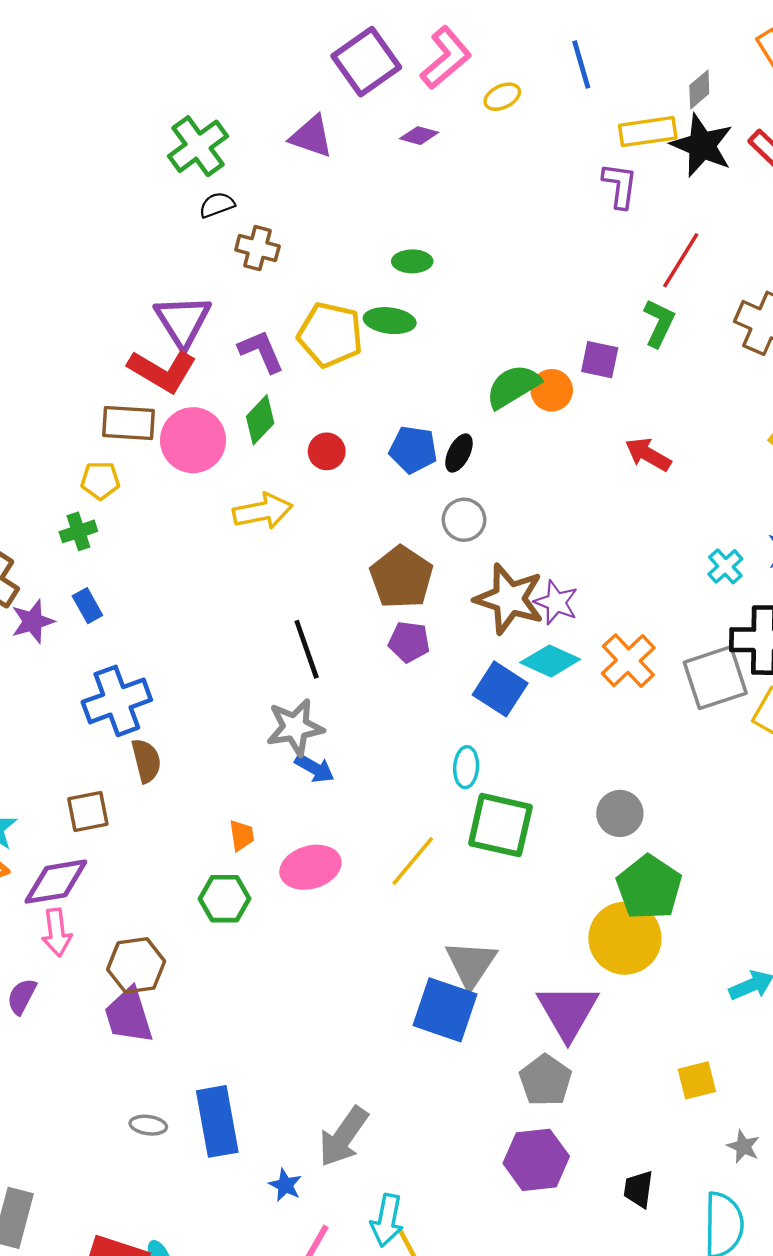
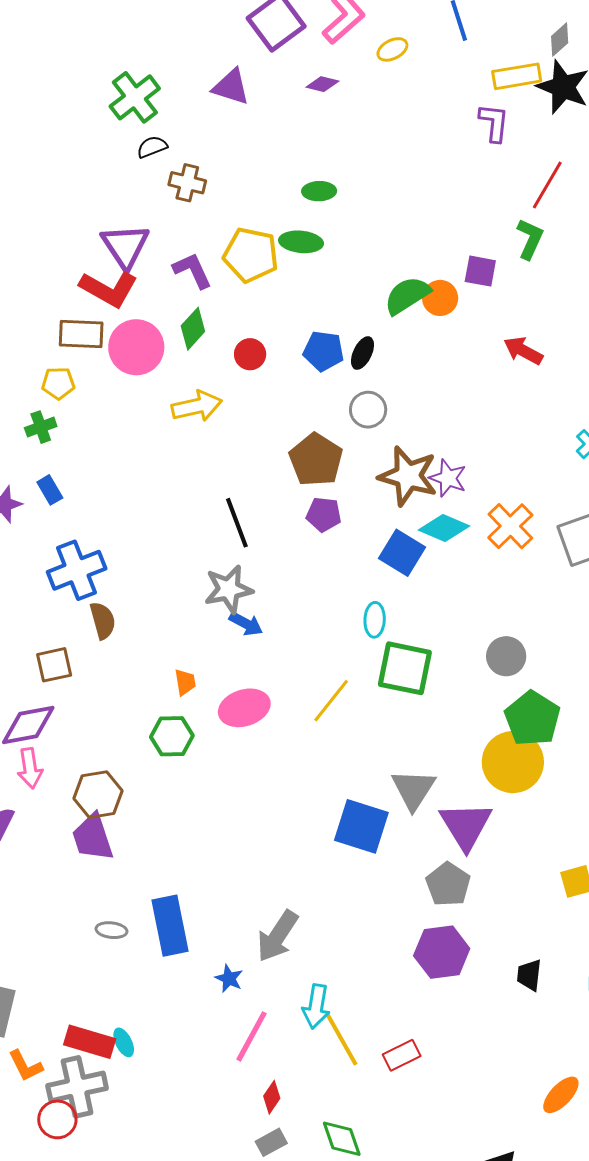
gray triangle: (471, 964) -> (413, 789), moved

